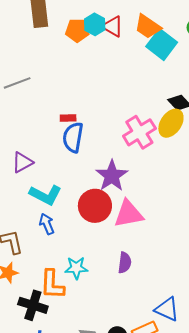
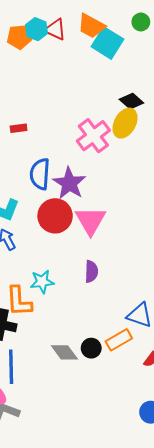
blue semicircle: (73, 137) -> (40, 174), moved
pink triangle: (129, 214) -> (90, 221), turned -44

